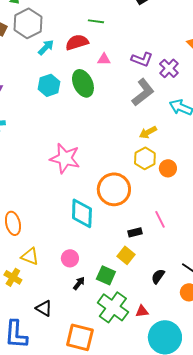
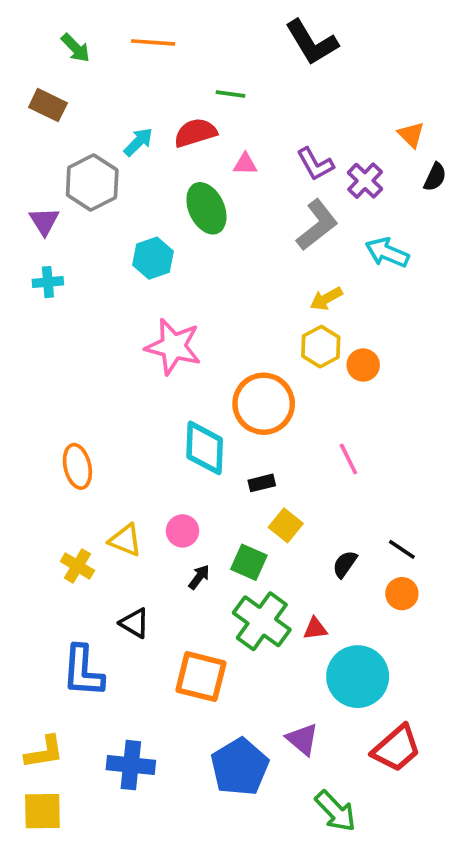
gray hexagon: (28, 23) -> (92, 182), moved
purple L-shape: (142, 59) -> (315, 164), turned 40
cyan hexagon: (49, 85) -> (153, 258), moved
black rectangle: (135, 232) -> (262, 483), moved
yellow triangle: (30, 256) -> (125, 540), moved

